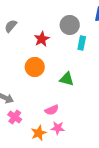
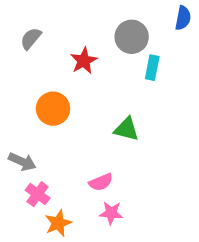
orange circle: (35, 67) -> (53, 109), moved
orange star: (39, 133) -> (58, 223), moved

